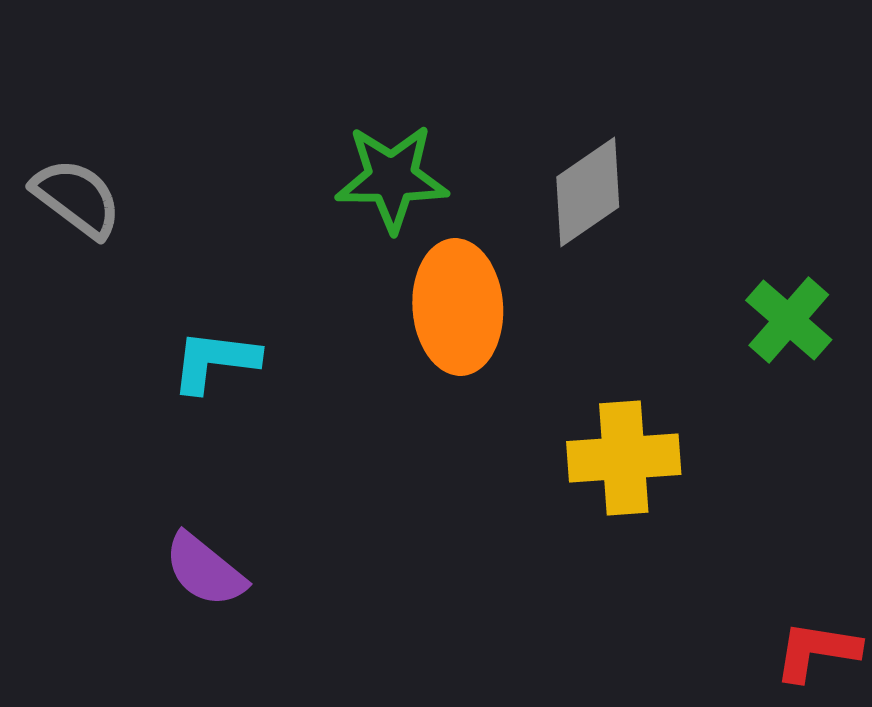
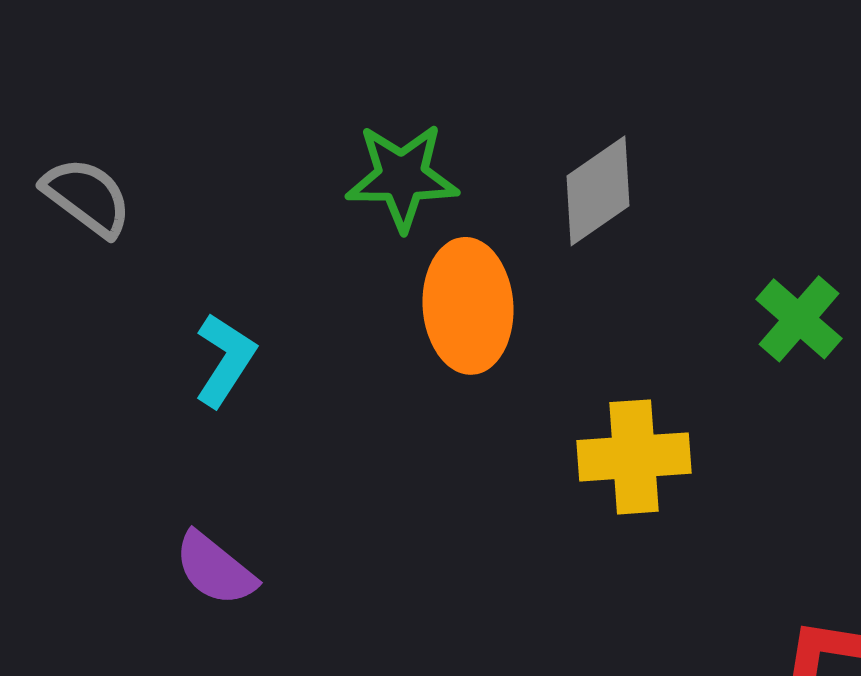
cyan L-shape: (215, 361) -> (225, 360), turned 116

